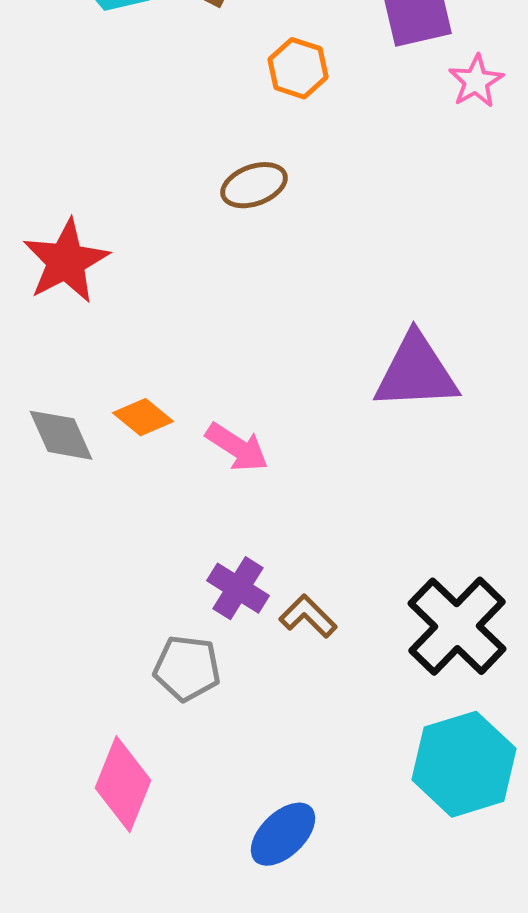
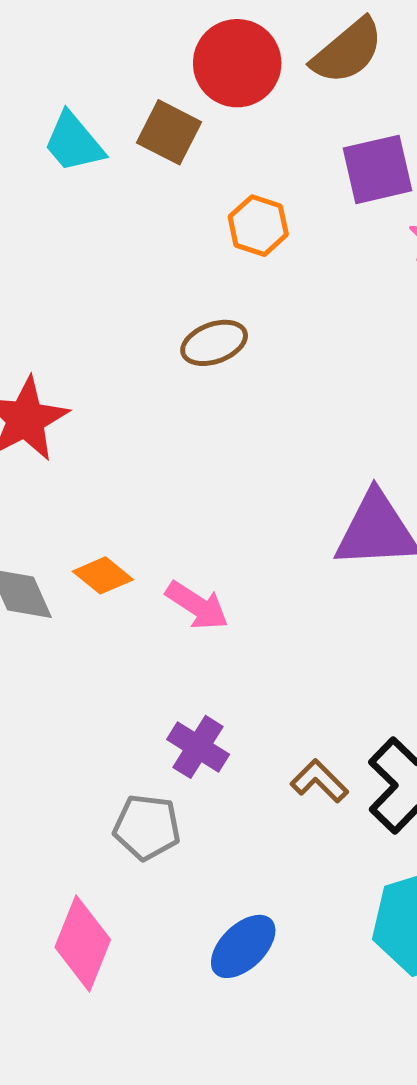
brown L-shape: (308, 616) -> (319, 781), moved
blue ellipse: (283, 834) -> (243, 946), moved

